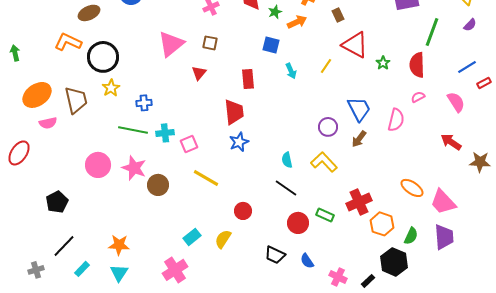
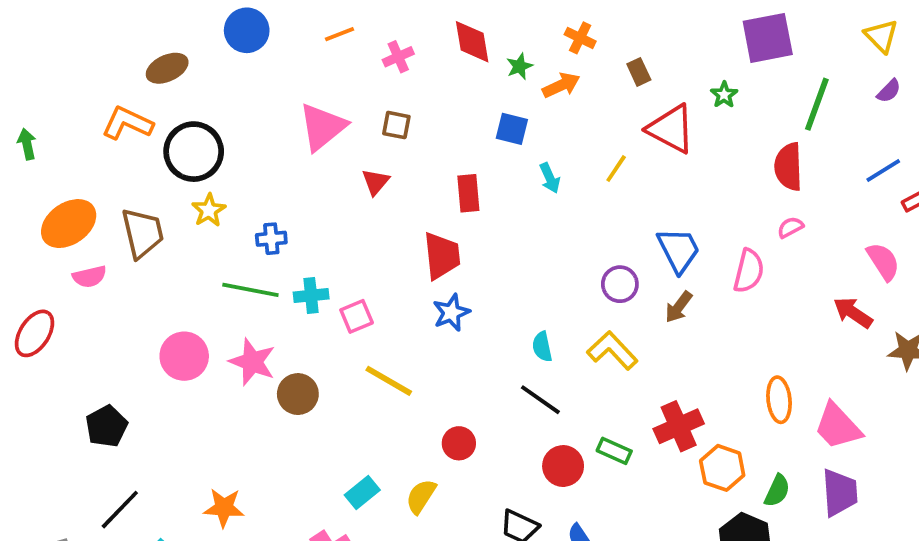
green star: (383, 63) -> (724, 95), moved
pink semicircle: (456, 102) -> (883, 261), moved
orange ellipse: (412, 188) -> (779, 400), turned 50

